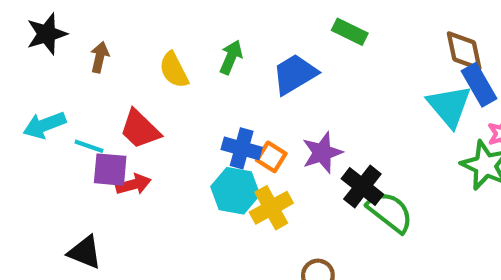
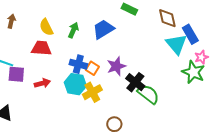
brown diamond: (464, 51) -> (167, 18), moved
green arrow: (231, 57) -> (73, 30), moved
red trapezoid: (140, 129) -> (41, 48), moved, turned 140
red arrow: (134, 184) -> (42, 83), moved

